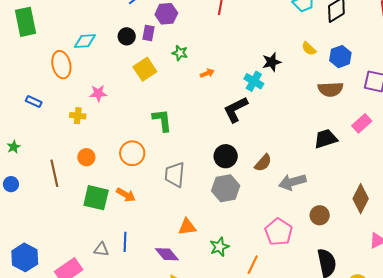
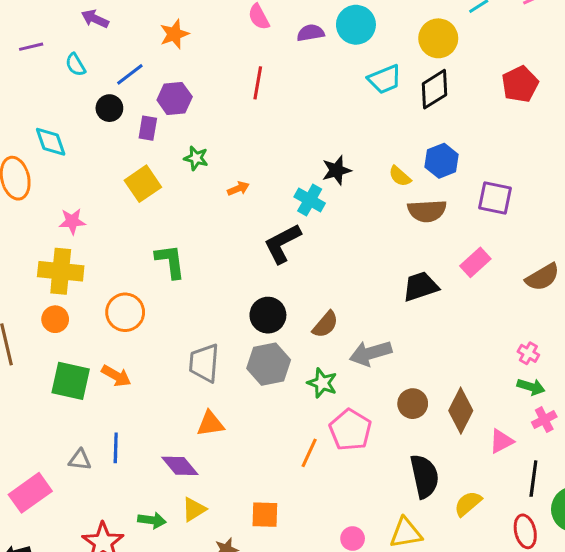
black circle: (127, 36) -> (109, 108), moved
cyan diamond: (85, 41) -> (51, 142), turned 75
yellow semicircle: (309, 49) -> (400, 176), moved
yellow cross: (78, 116) -> (61, 271), moved, size x1.8
gray trapezoid: (175, 175) -> (204, 363), moved
brown diamond: (361, 199) -> (461, 411), moved
green star: (219, 247) -> (322, 383), moved, turned -30
orange line: (253, 265) -> (309, 453), moved

